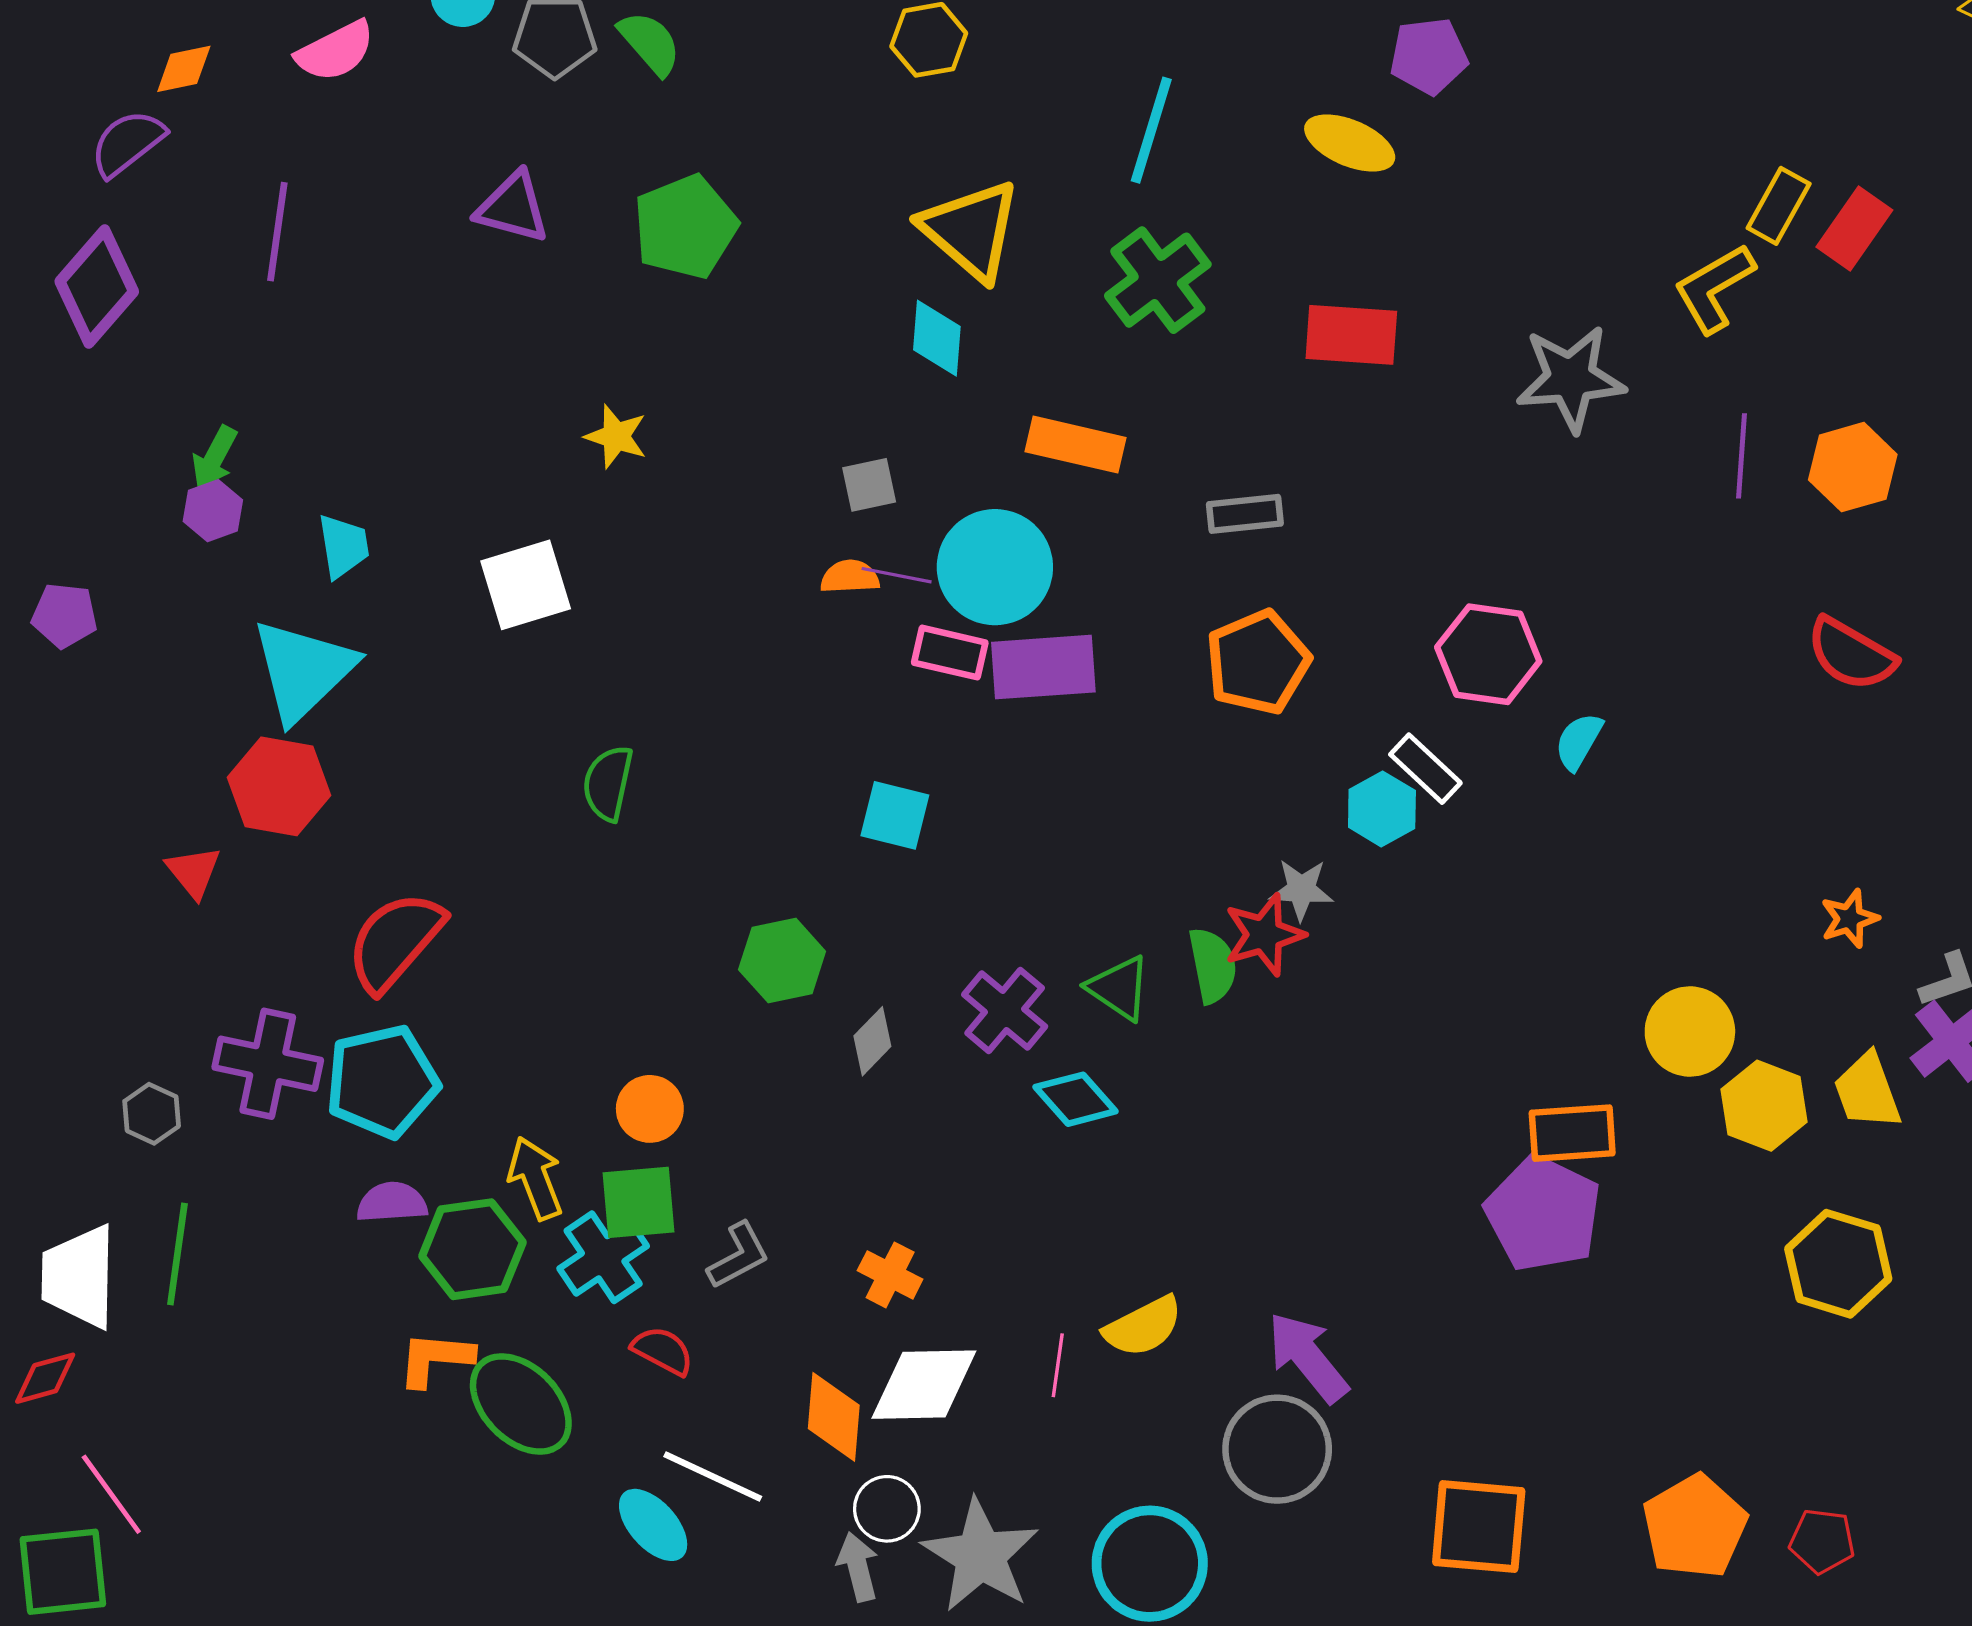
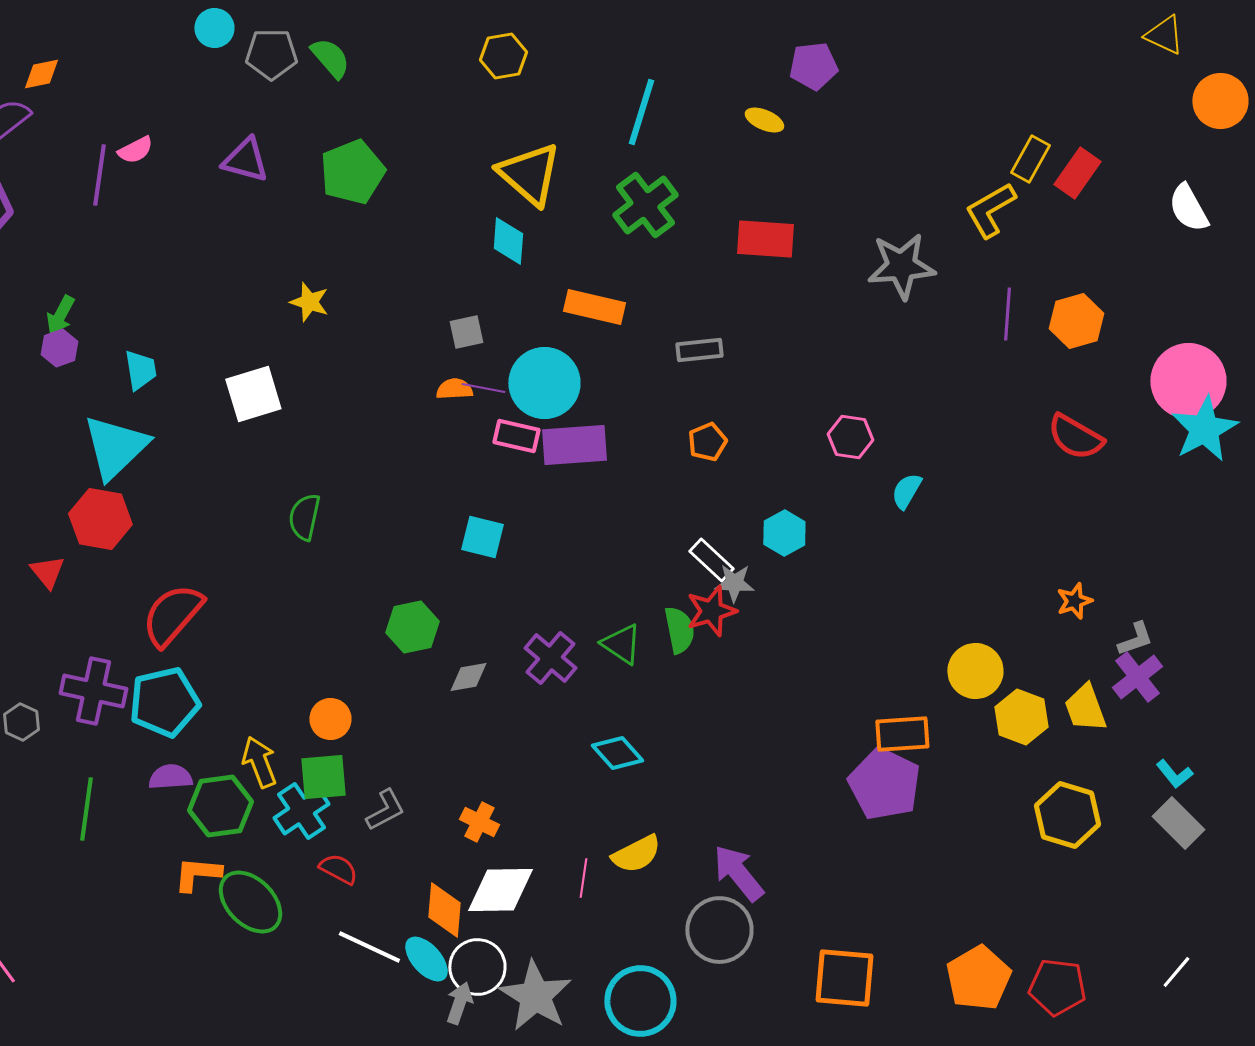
pink semicircle: (335, 51) -> (135, 150), moved, size x0.7
yellow ellipse: (1350, 143) -> (764, 120), size x0.7
pink hexagon: (1488, 654) -> (850, 437), size x0.7
orange pentagon: (1258, 662) -> (707, 442), size x0.6
white rectangle: (1425, 769) -> (711, 560), moved
gray diamond: (872, 1041) -> (468, 677), turned 36
cyan diamond: (1076, 1099) -> (617, 753), moved
green line: (177, 1254) -> (86, 809), moved
white circle: (887, 1509) -> (477, 967), size x1.4
cyan ellipse: (653, 1525) -> (426, 959), moved
red pentagon: (1822, 1541) -> (1057, 987), size x1.4
gray arrow: (858, 1567) -> (459, 1003), turned 33

